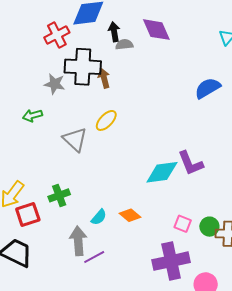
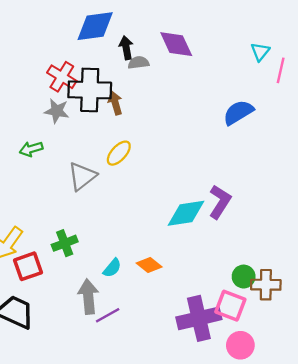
red cross: (57, 35) -> (62, 77), moved, turned -30
gray triangle: (75, 139) -> (82, 176), turned 40
purple L-shape: (191, 163) -> (220, 202), turned -124
pink square: (183, 224) -> (230, 306), moved, size x1.5

